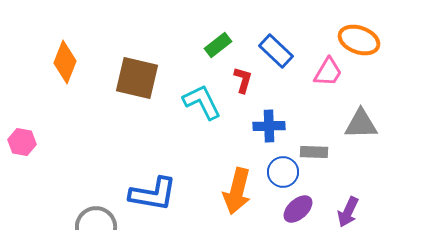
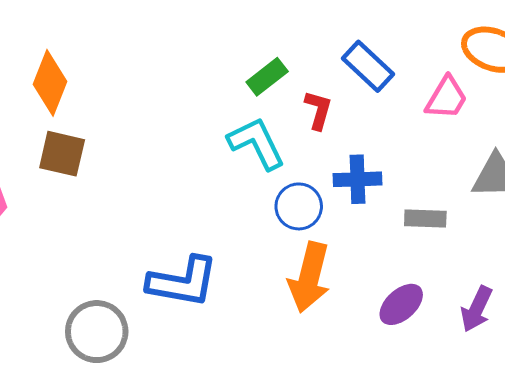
green rectangle: (218, 45) -> (267, 77), moved
brown square: (137, 78) -> (62, 154), moved, size x0.7
blue circle: (283, 172) -> (299, 206), moved

